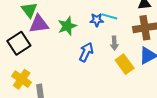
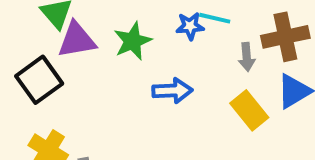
gray arrow: (114, 43) -> (247, 57), moved
blue arrow: (86, 52) -> (172, 91), turned 66

